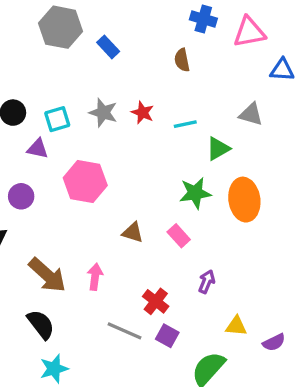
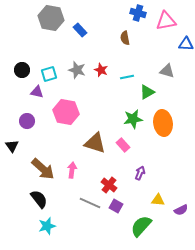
brown triangle: (133, 232) -> (95, 143), size x1.6

